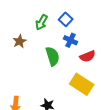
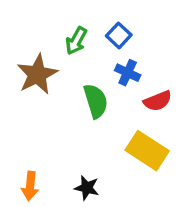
brown star: (20, 41) -> (37, 74), size x1.6

